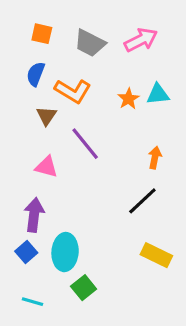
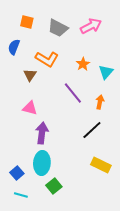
blue semicircle: (36, 74) -> (14, 47), moved
cyan triangle: (158, 94) -> (106, 72), moved, turned -42
purple line: (85, 144) -> (73, 93), moved
purple arrow: (34, 215) -> (42, 133), moved
blue square: (26, 252) -> (17, 173), moved

